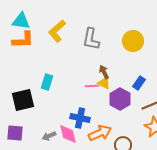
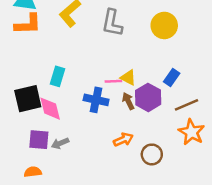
brown arrow: (104, 72) -> (128, 101), moved
blue cross: (80, 118) -> (96, 100), moved
purple square: (15, 133) -> (39, 140), moved
orange arrow: (100, 133) -> (123, 140), size x0.7
pink diamond: (68, 134) -> (50, 109), moved

